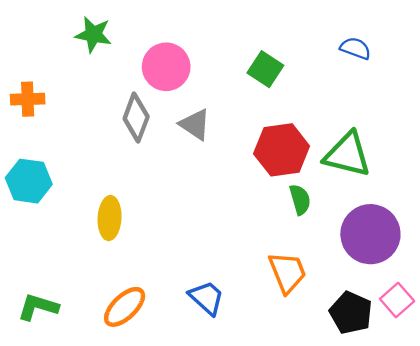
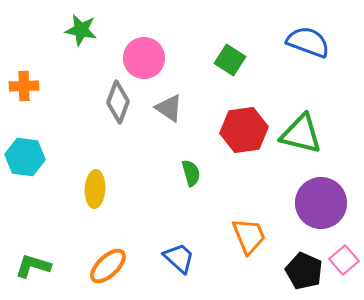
blue semicircle: (355, 48) -> (308, 42), size x1.6
green semicircle: (300, 200) -> (191, 173), moved

